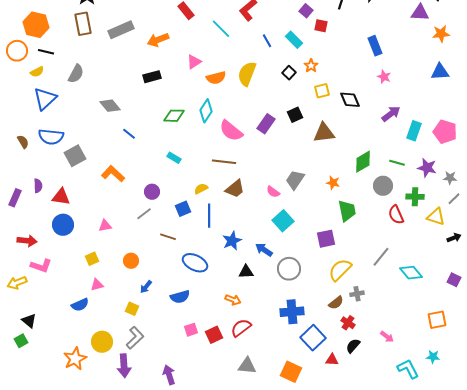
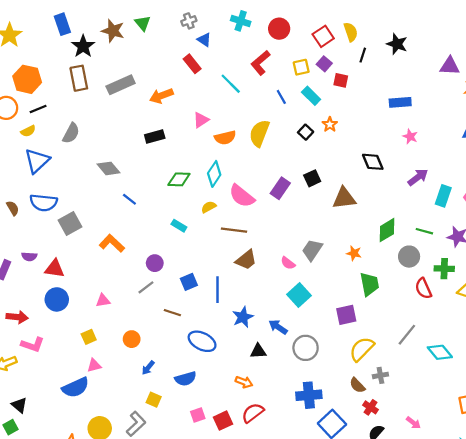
blue rectangle: (375, 46) -> (400, 102), turned -72
black line: (46, 52) -> (38, 109), turned -35
yellow square: (322, 91) -> (301, 67), moved
purple semicircle: (38, 186) -> (29, 257), turned 96
yellow semicircle: (201, 189) -> (209, 207), moved
brown semicircle: (336, 303) -> (357, 385), turned 84
blue semicircle: (80, 305) -> (75, 388), size x1.4
yellow square: (132, 309) -> (154, 400), moved

